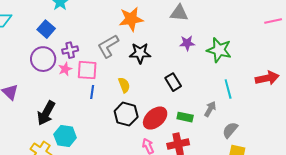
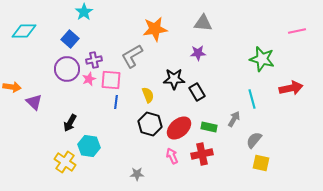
purple star: (187, 43) -> (198, 53), moved
green star: (219, 50) -> (262, 59), moved
black star: (140, 53) -> (174, 79), moved
black arrow: (46, 113) -> (70, 123), size x0.7

